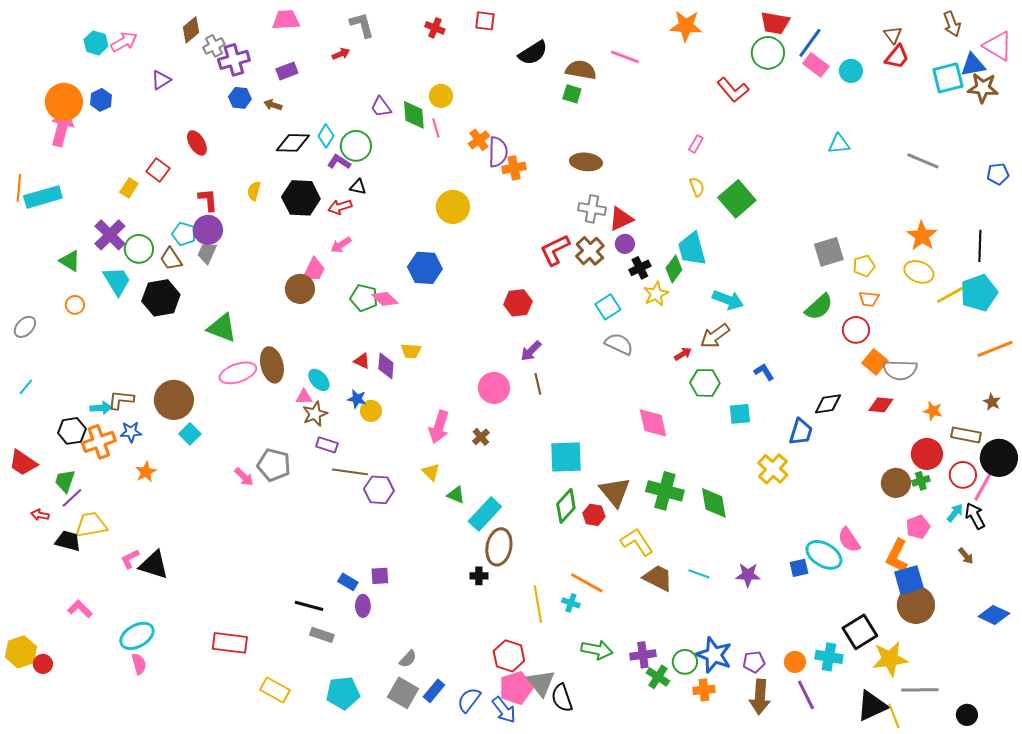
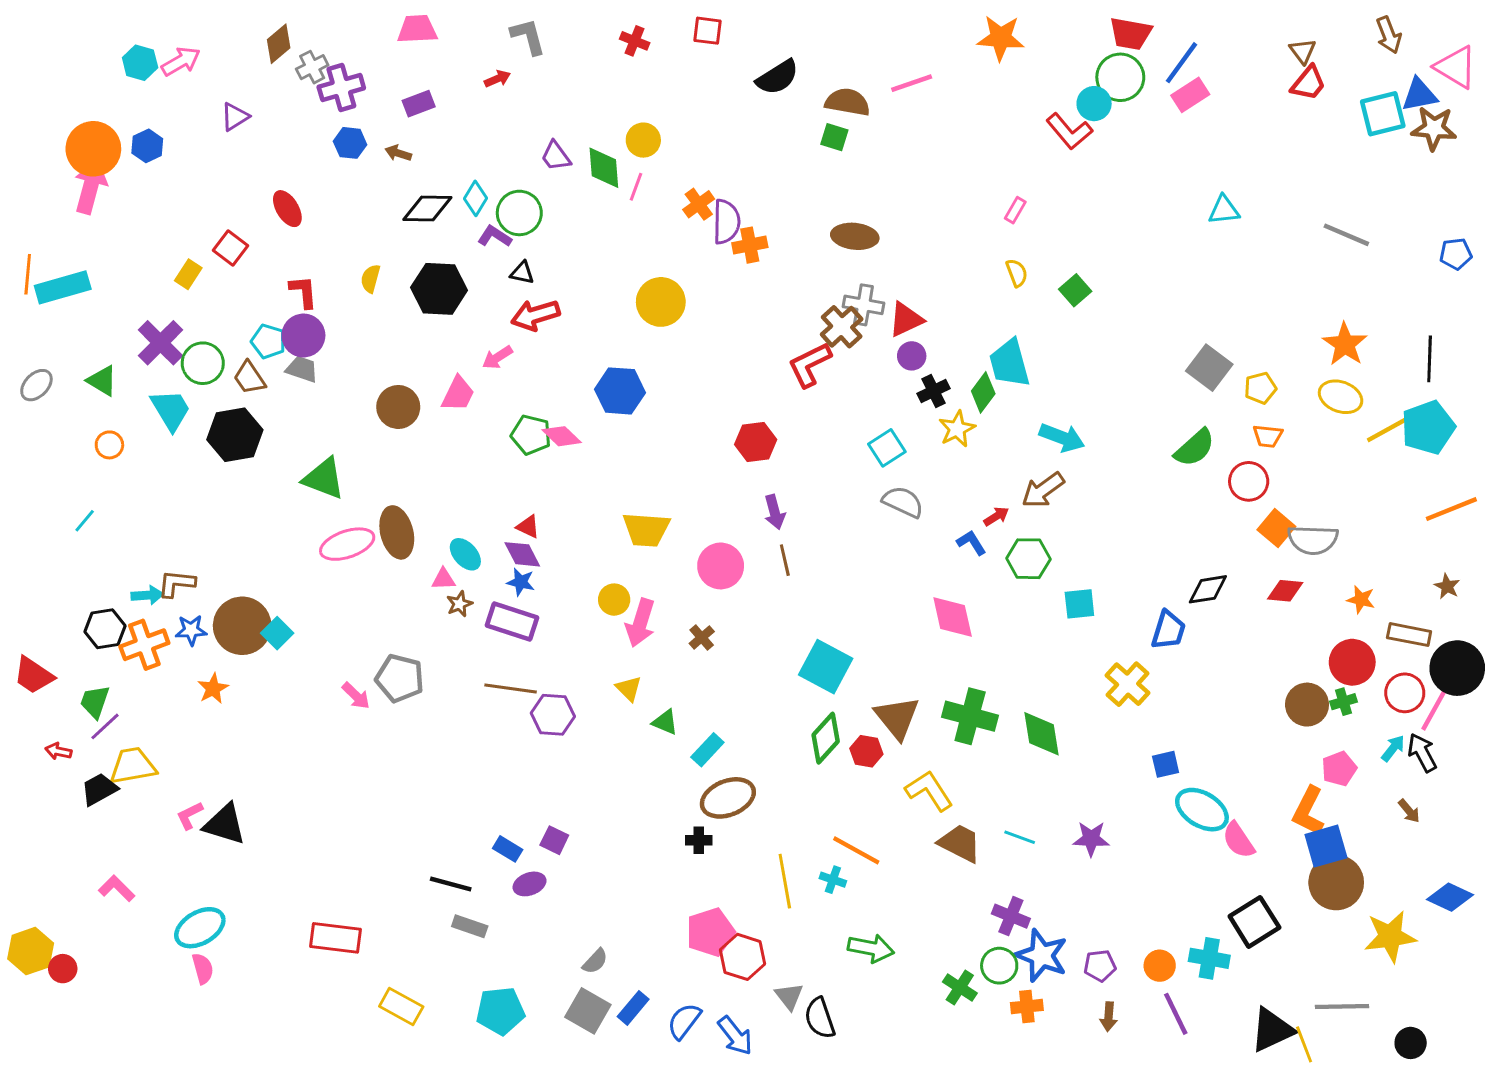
pink line: (625, 57) -> (912, 83), turned -40
pink rectangle: (816, 65) -> (1190, 95), turned -70
cyan circle: (851, 71) -> (1094, 104), moved
pink line: (436, 128) -> (636, 187), turned 36
green square: (737, 199) -> (1075, 290), size x0.6
red arrow: (340, 207) -> (535, 315), moved, size x1.4
brown cross: (590, 251) -> (842, 327), moved
gray square: (829, 252) -> (1209, 368), turned -36
gray trapezoid: (207, 253) -> (302, 369), turned 85
brown circle: (300, 289) -> (398, 407), moved
gray ellipse: (25, 327) -> (36, 385), moved
yellow trapezoid: (411, 351) -> (646, 530), moved, size x1.6
purple arrow: (531, 351) -> (775, 512), turned -60
purple diamond: (386, 366) -> (522, 554), moved, turned -32
blue L-shape: (764, 372) -> (971, 543), moved
cyan line: (26, 387) -> (85, 521), moved
brown circle: (174, 400) -> (242, 626), moved
yellow circle: (371, 411) -> (614, 600), moved
brown star: (315, 414) -> (459, 604), size x0.7
purple rectangle: (327, 445) -> (512, 621), moved, size x1.6
cyan square: (566, 457) -> (826, 667), turned 30
cyan rectangle: (485, 514) -> (707, 750), size x0.7
pink semicircle: (849, 540) -> (1238, 840), moved
black trapezoid: (68, 541) -> (99, 789), turned -44
brown ellipse: (499, 547) -> (728, 798), turned 57
blue square: (799, 568) -> (1166, 764), moved
purple square: (380, 576) -> (554, 840), turned 30
purple ellipse: (363, 606) -> (530, 884), turned 70
purple cross: (643, 655) -> (1011, 916), moved, turned 30
yellow star: (890, 659) -> (1390, 936), moved
gray triangle: (541, 683) -> (789, 996), size x0.7
pink pentagon: (516, 688) -> (710, 932), moved
brown arrow: (760, 697) -> (1109, 1017), size x0.6

